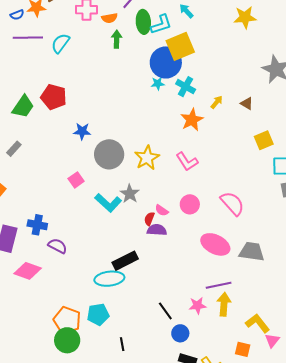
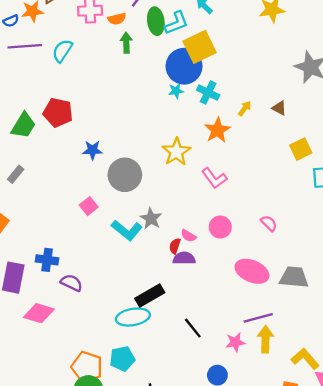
yellow star: (147, 158) -> (176, 152), moved
pink semicircle: (232, 203) -> (269, 223), size x0.6
black line: (165, 311) -> (193, 328), moved

